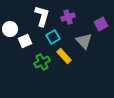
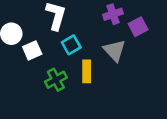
purple cross: (68, 17) -> (113, 14), moved
yellow rectangle: (64, 56) -> (87, 71), turned 42

